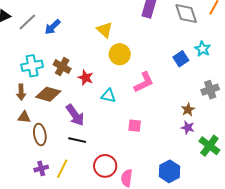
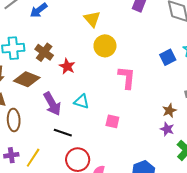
pink L-shape: (144, 82) -> (127, 78), turned -65
cyan triangle: (108, 96) -> (81, 102), moved
black line: (77, 140) -> (63, 133), moved

